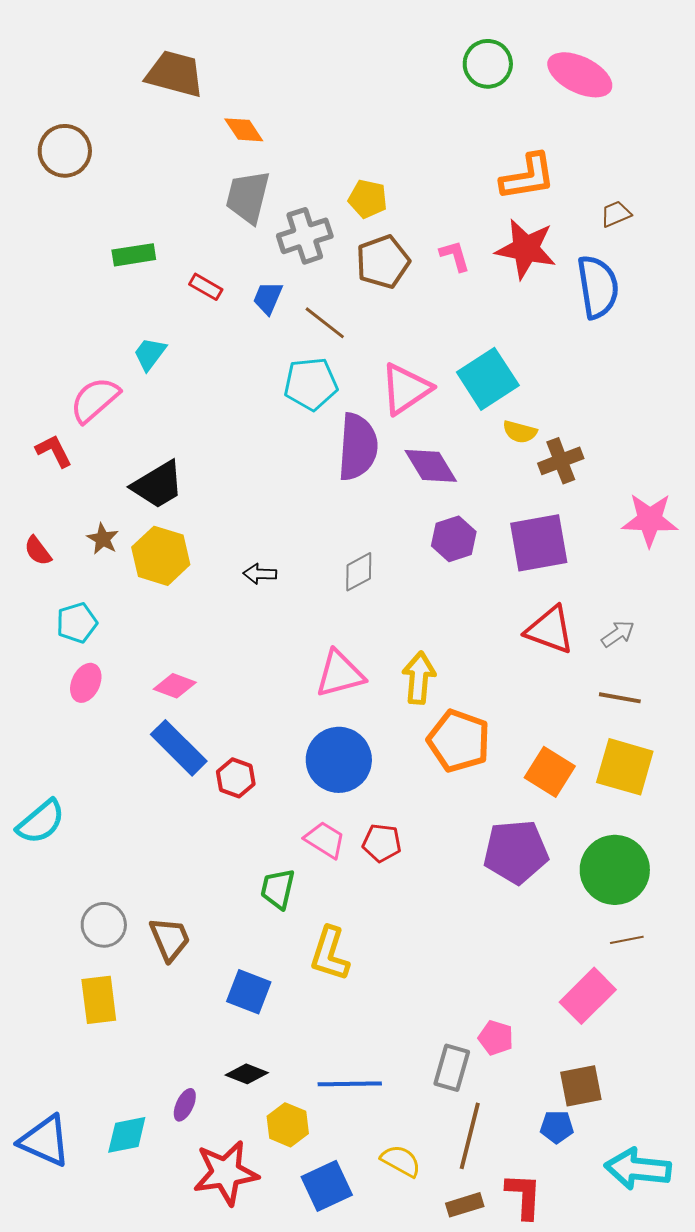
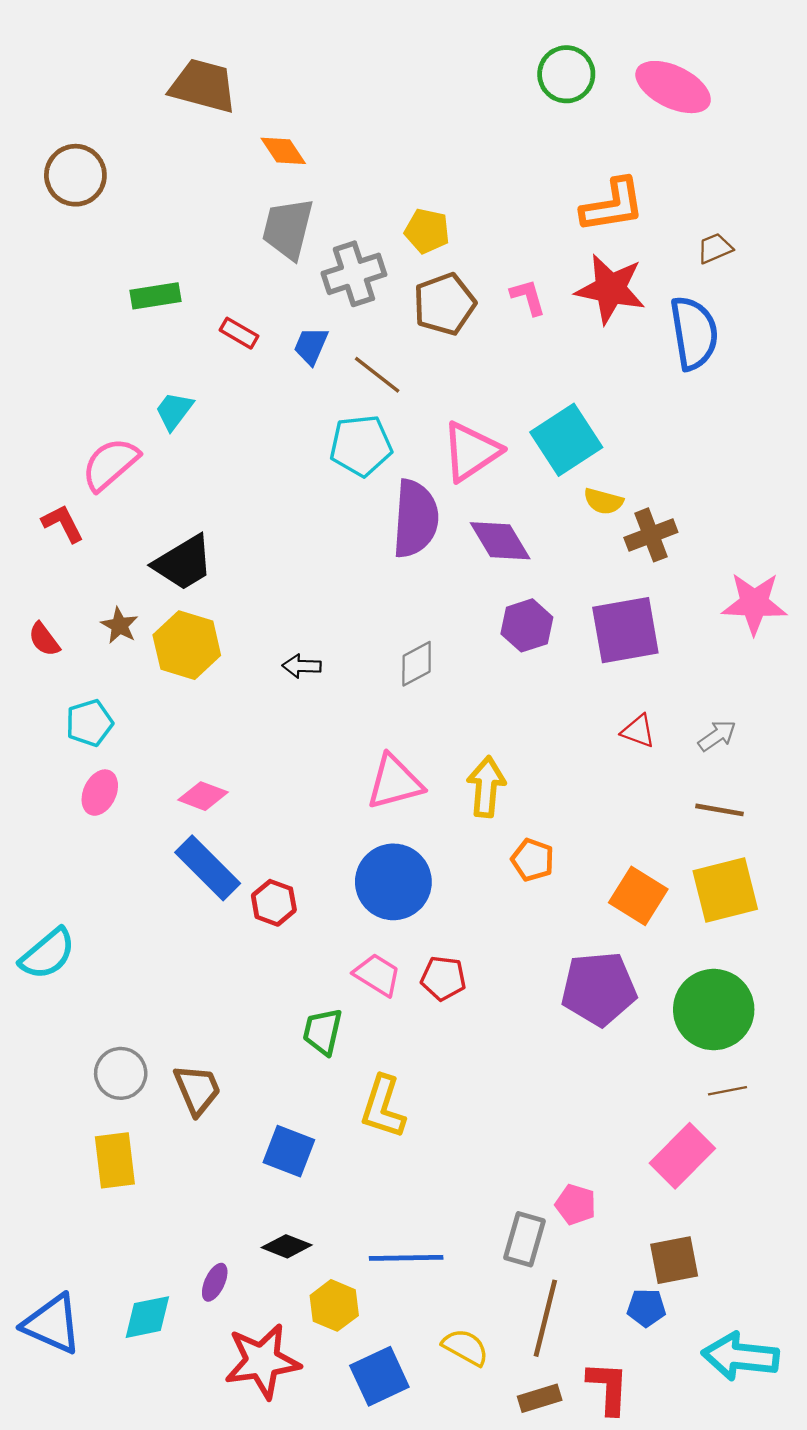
red triangle: (550, 630) -> (638, 731), size x0.6
orange pentagon: (459, 741) -> (533, 860), size x0.6
yellow square: (625, 767) -> (725, 890), turned -30

